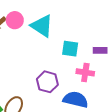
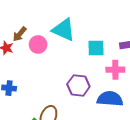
pink circle: (15, 20) -> (38, 45), moved

